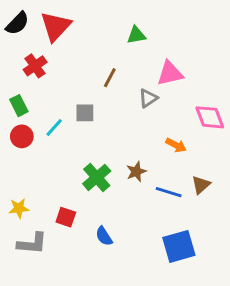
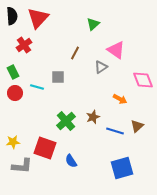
black semicircle: (17, 23) -> (12, 16), turned -48
green triangle: (136, 35) -> (93, 24), turned -32
pink triangle: (170, 73) -> (116, 50), turned 48
cyan line: (54, 128) -> (37, 87), turned 64
red square: (66, 217) -> (45, 148), size x1.6

